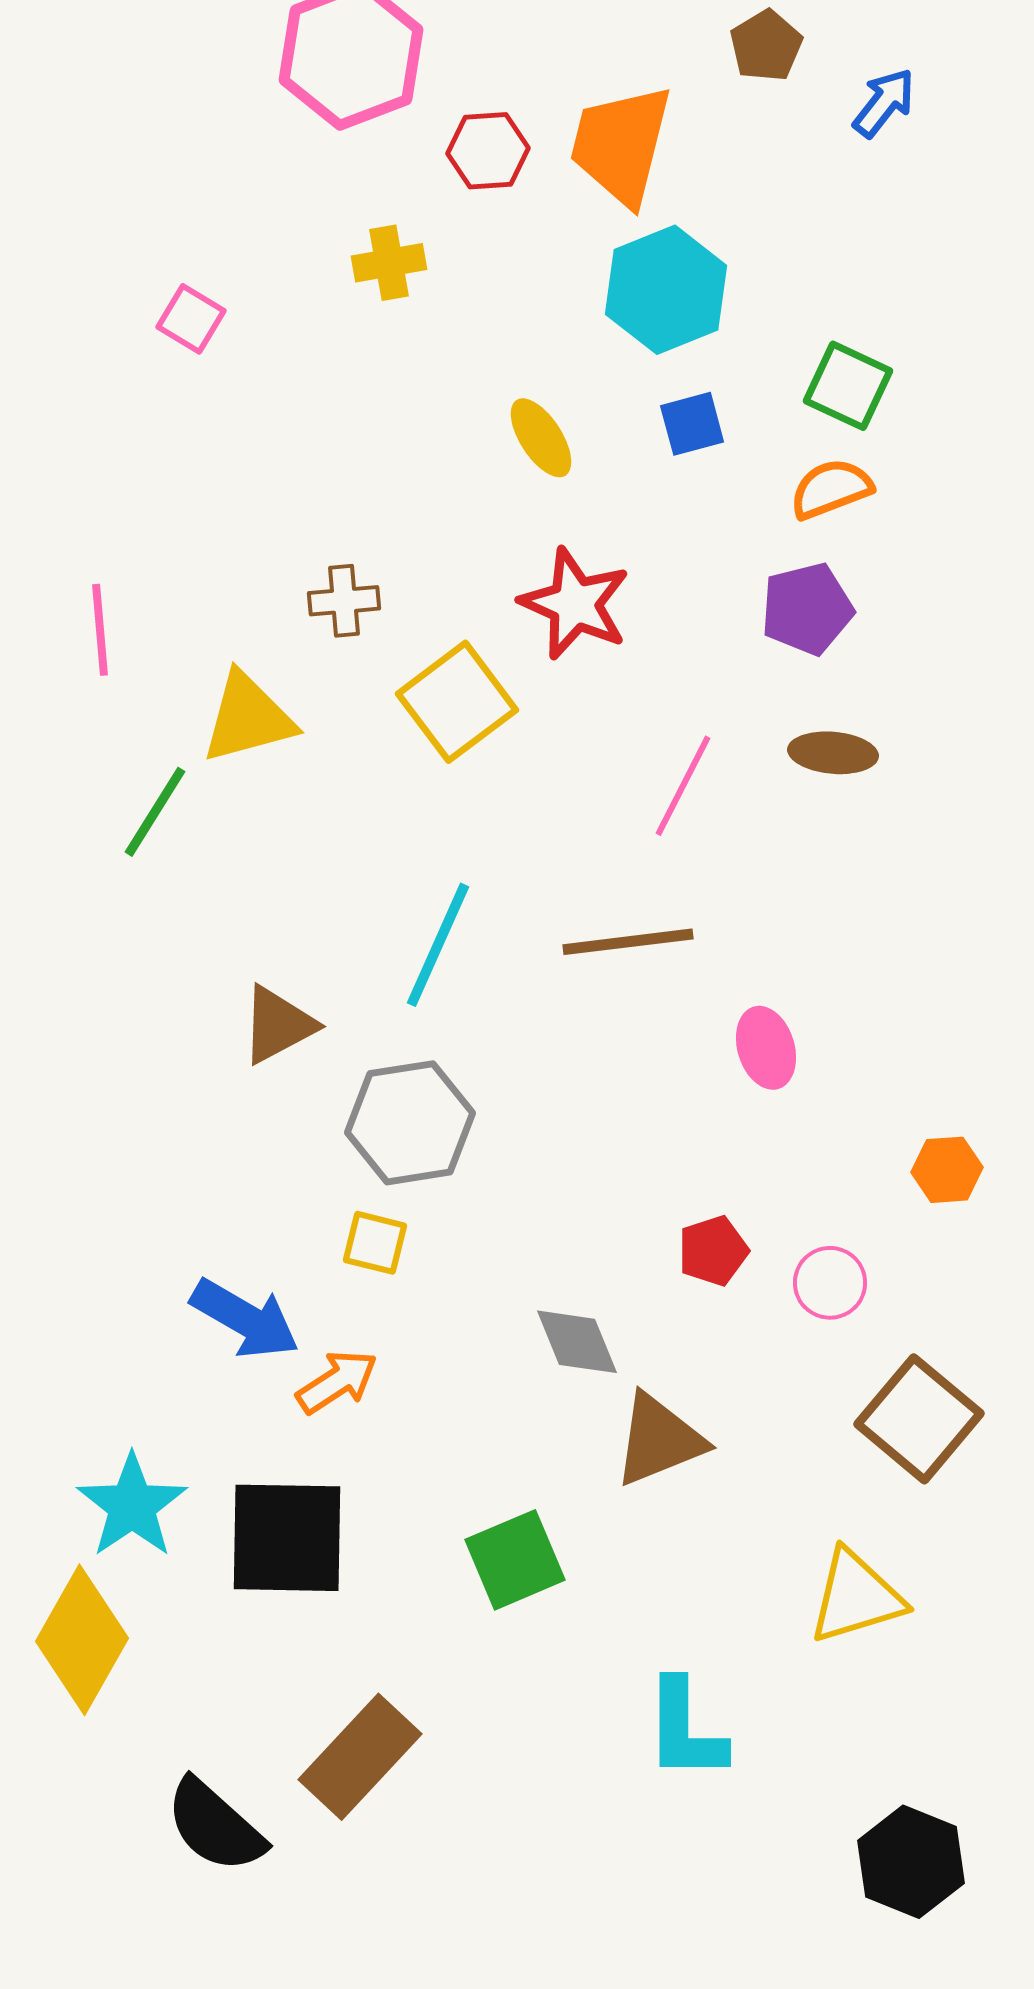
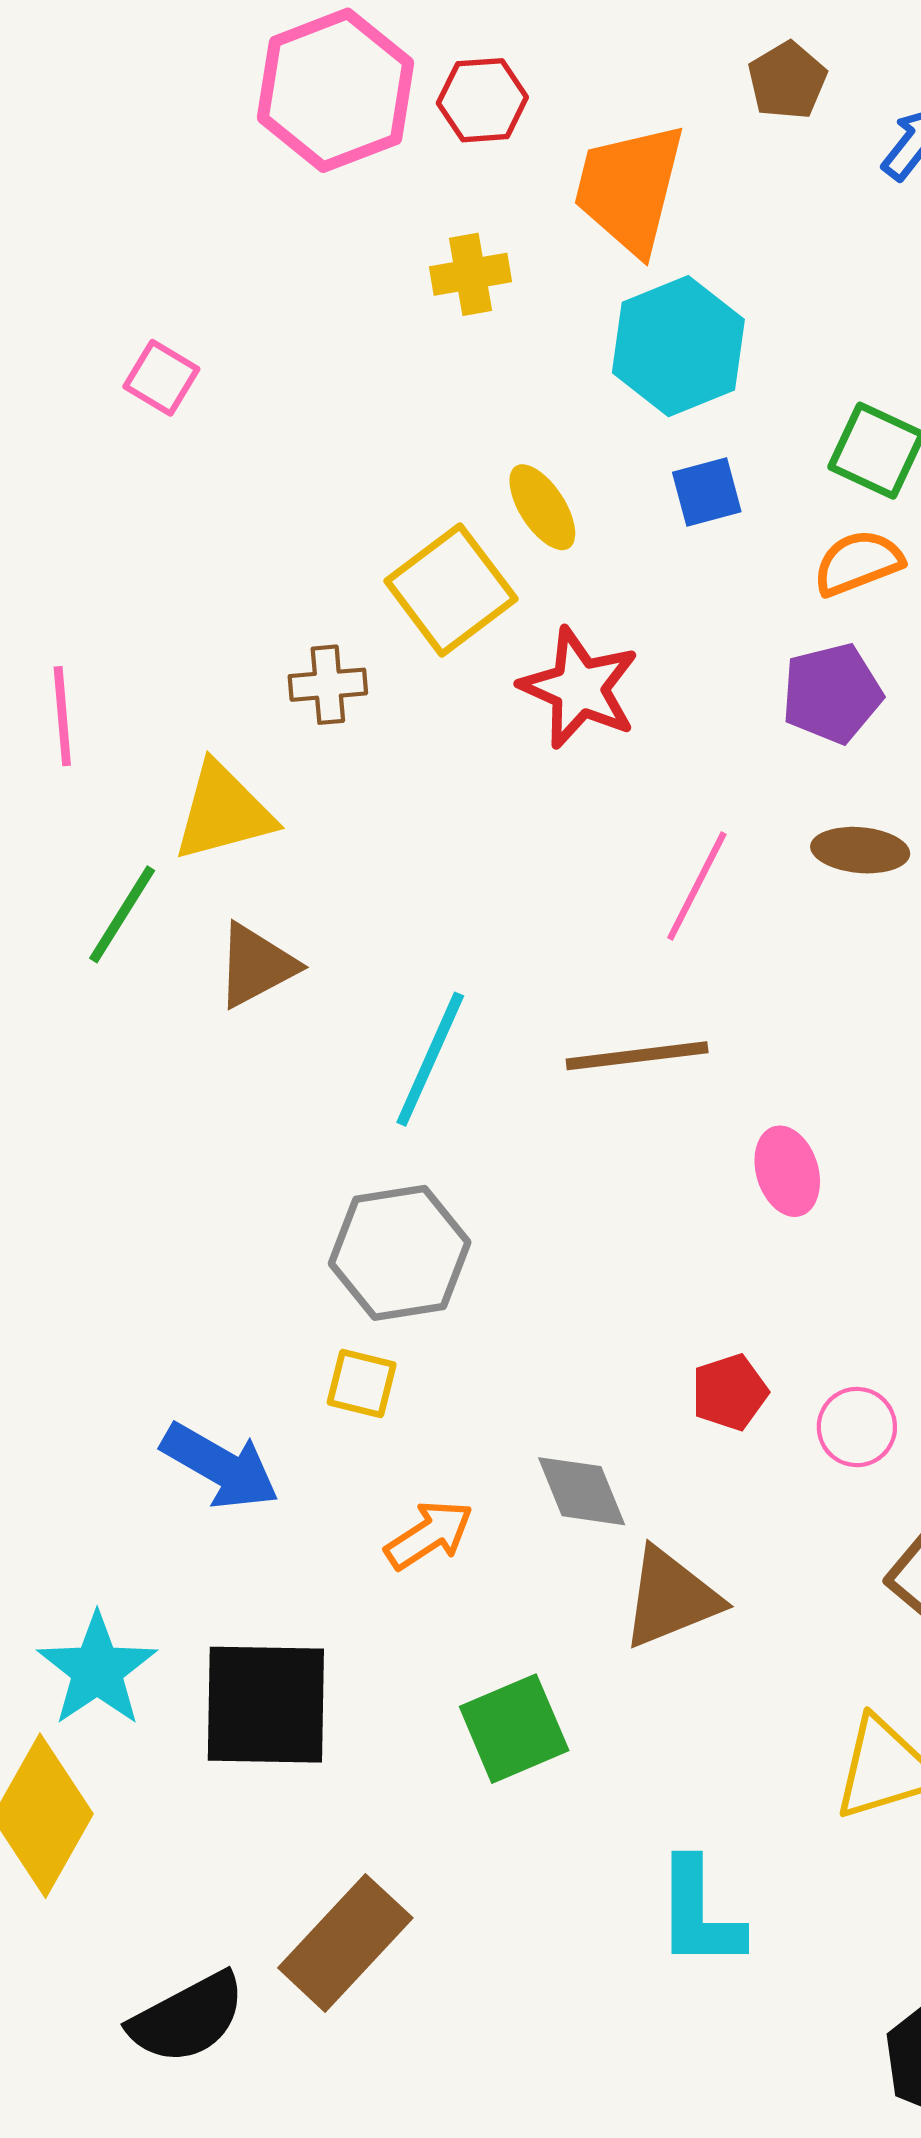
red hexagon: (488, 151) -> (482, 100), moved
yellow cross: (389, 263) -> (470, 274), moved
yellow square: (457, 702) -> (451, 590), moved
brown triangle: (278, 1025) -> (256, 965), moved
orange arrow: (337, 1382) -> (429, 1535), moved
black semicircle: (215, 1826) -> (187, 2018), turned -70

